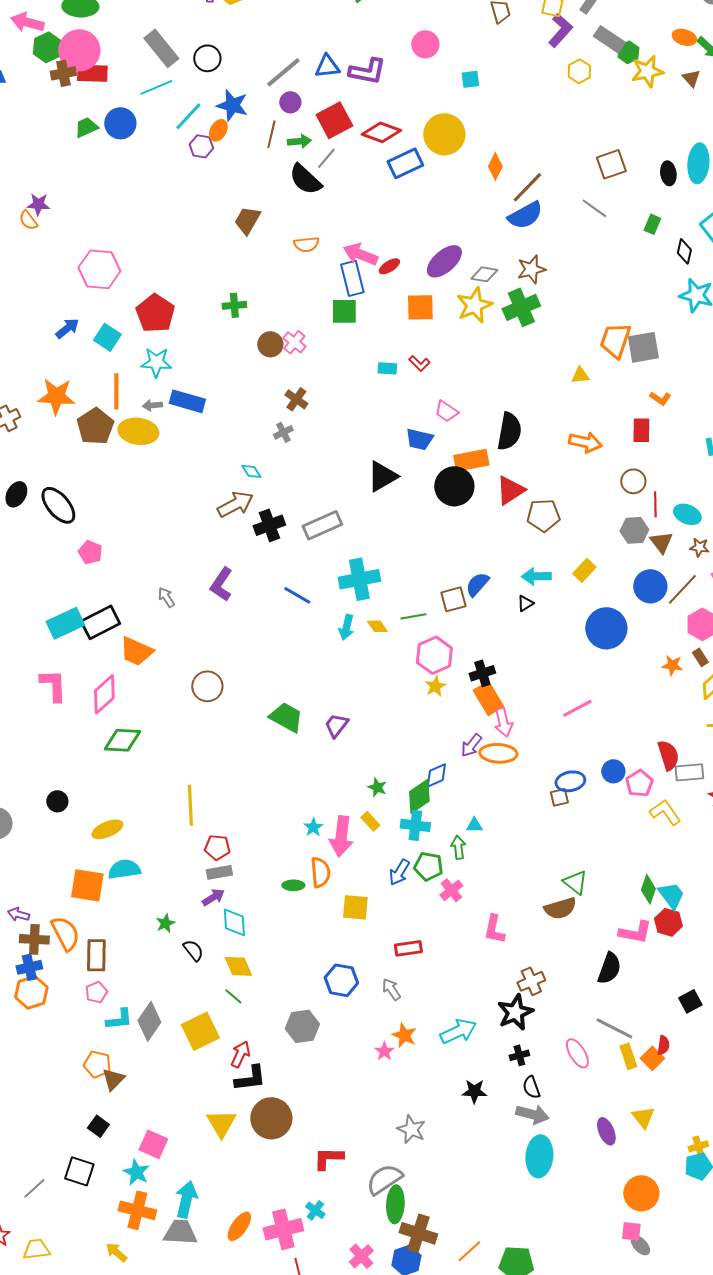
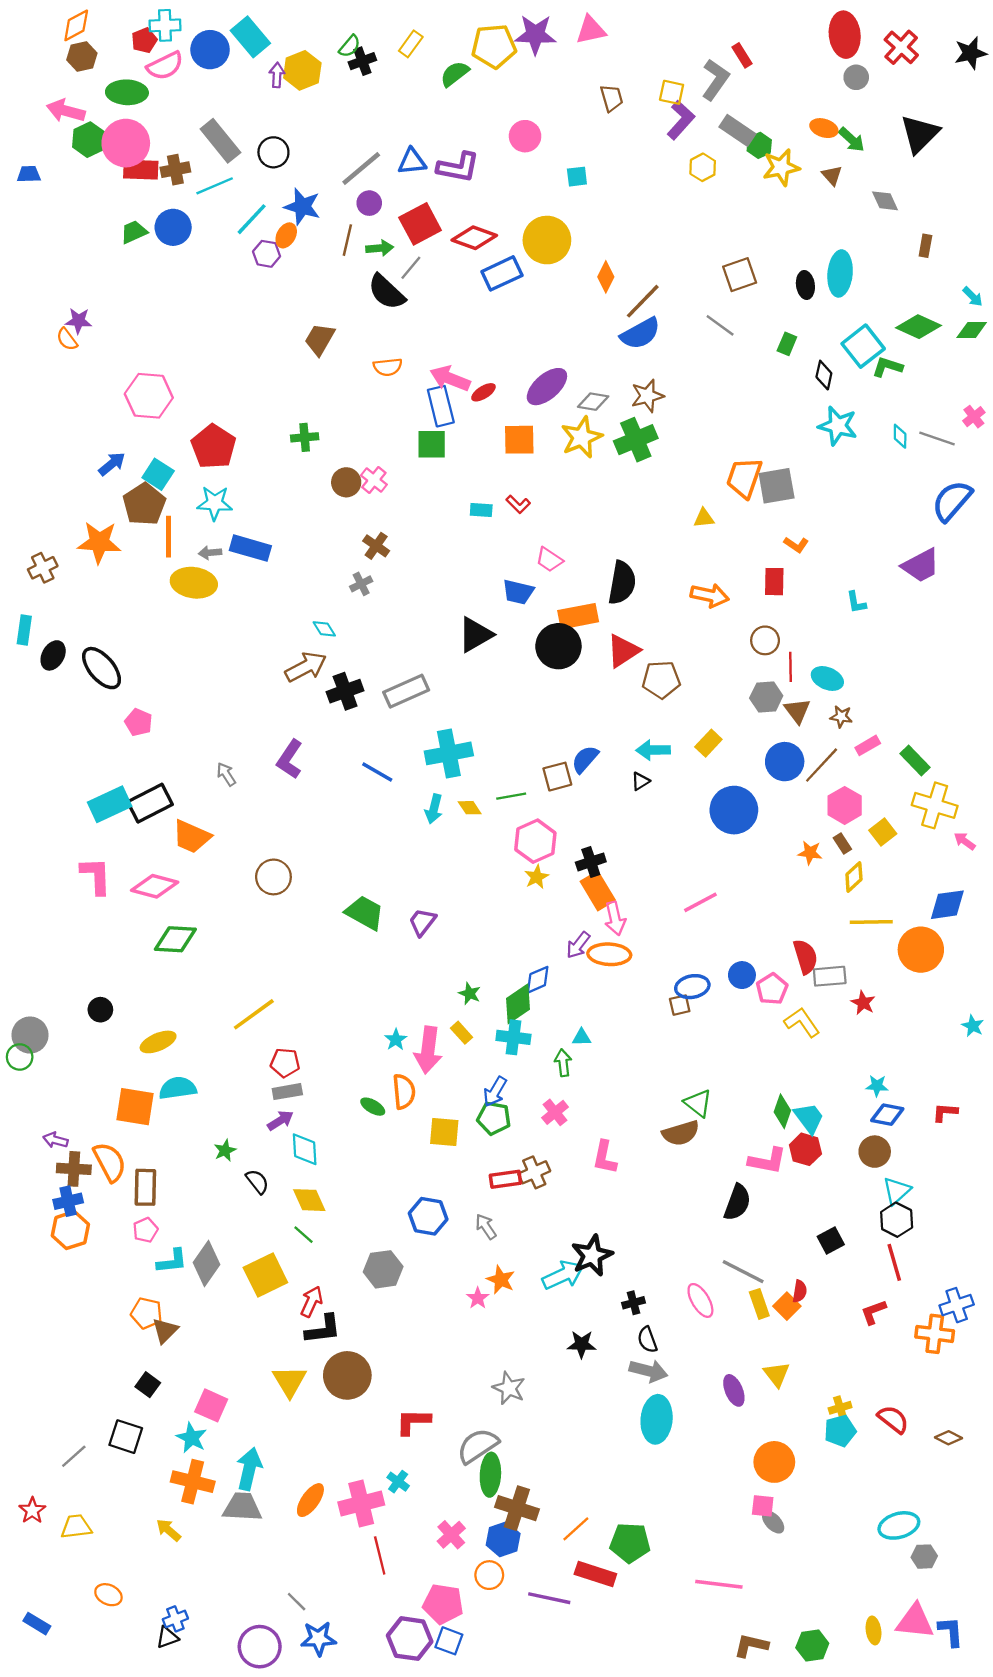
brown cross: (63, 73) -> (175, 170), moved
brown pentagon: (95, 426) -> (144, 504), moved
pink diamond: (104, 694) -> (155, 886), turned 57
yellow line: (190, 805) -> (254, 1014), turned 57
green pentagon: (428, 866) -> (494, 1118), moved
green ellipse: (293, 885) -> (373, 1107), turned 30
brown cross: (531, 981) -> (534, 1172), moved
black star: (515, 1012) -> (592, 1255), moved

